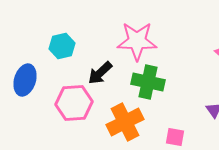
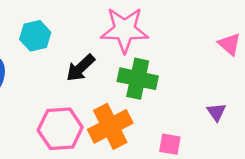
pink hexagon: (74, 103) -> (60, 129), moved

